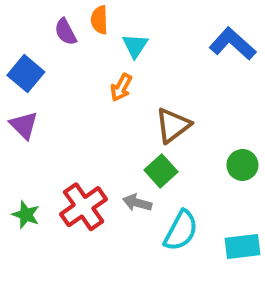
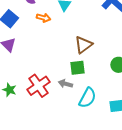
orange arrow: (121, 87) -> (43, 18), moved, turned -104
green square: (161, 171) -> (77, 68), turned 35

